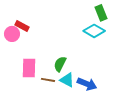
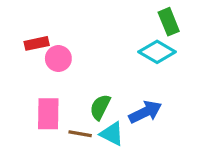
red rectangle: (22, 26) -> (37, 43), turned -40
pink circle: (12, 34) -> (58, 59), moved
blue arrow: (87, 84) -> (145, 112), moved, turned -48

